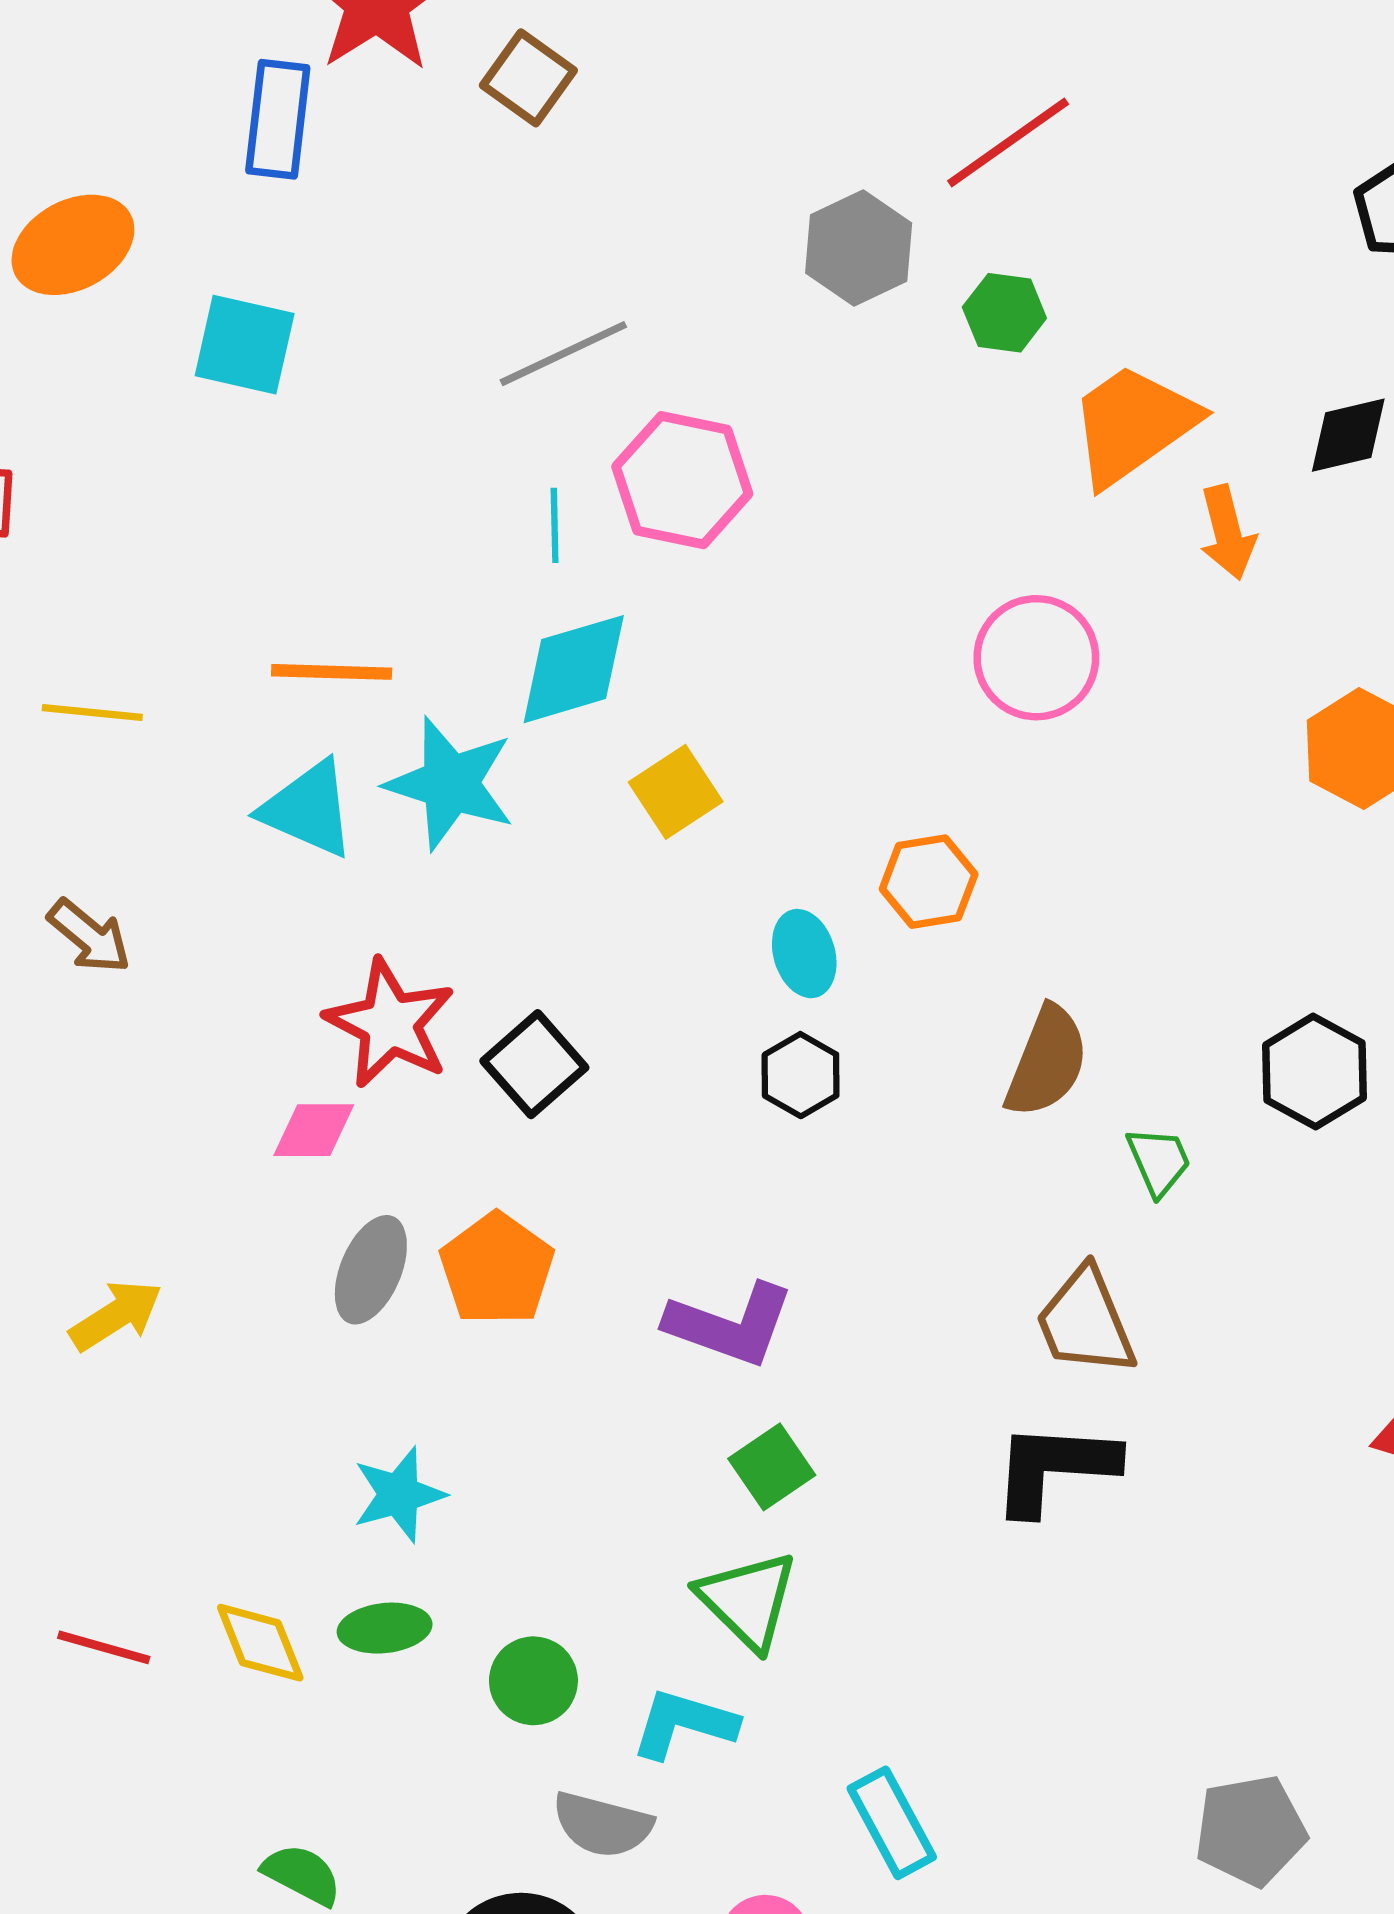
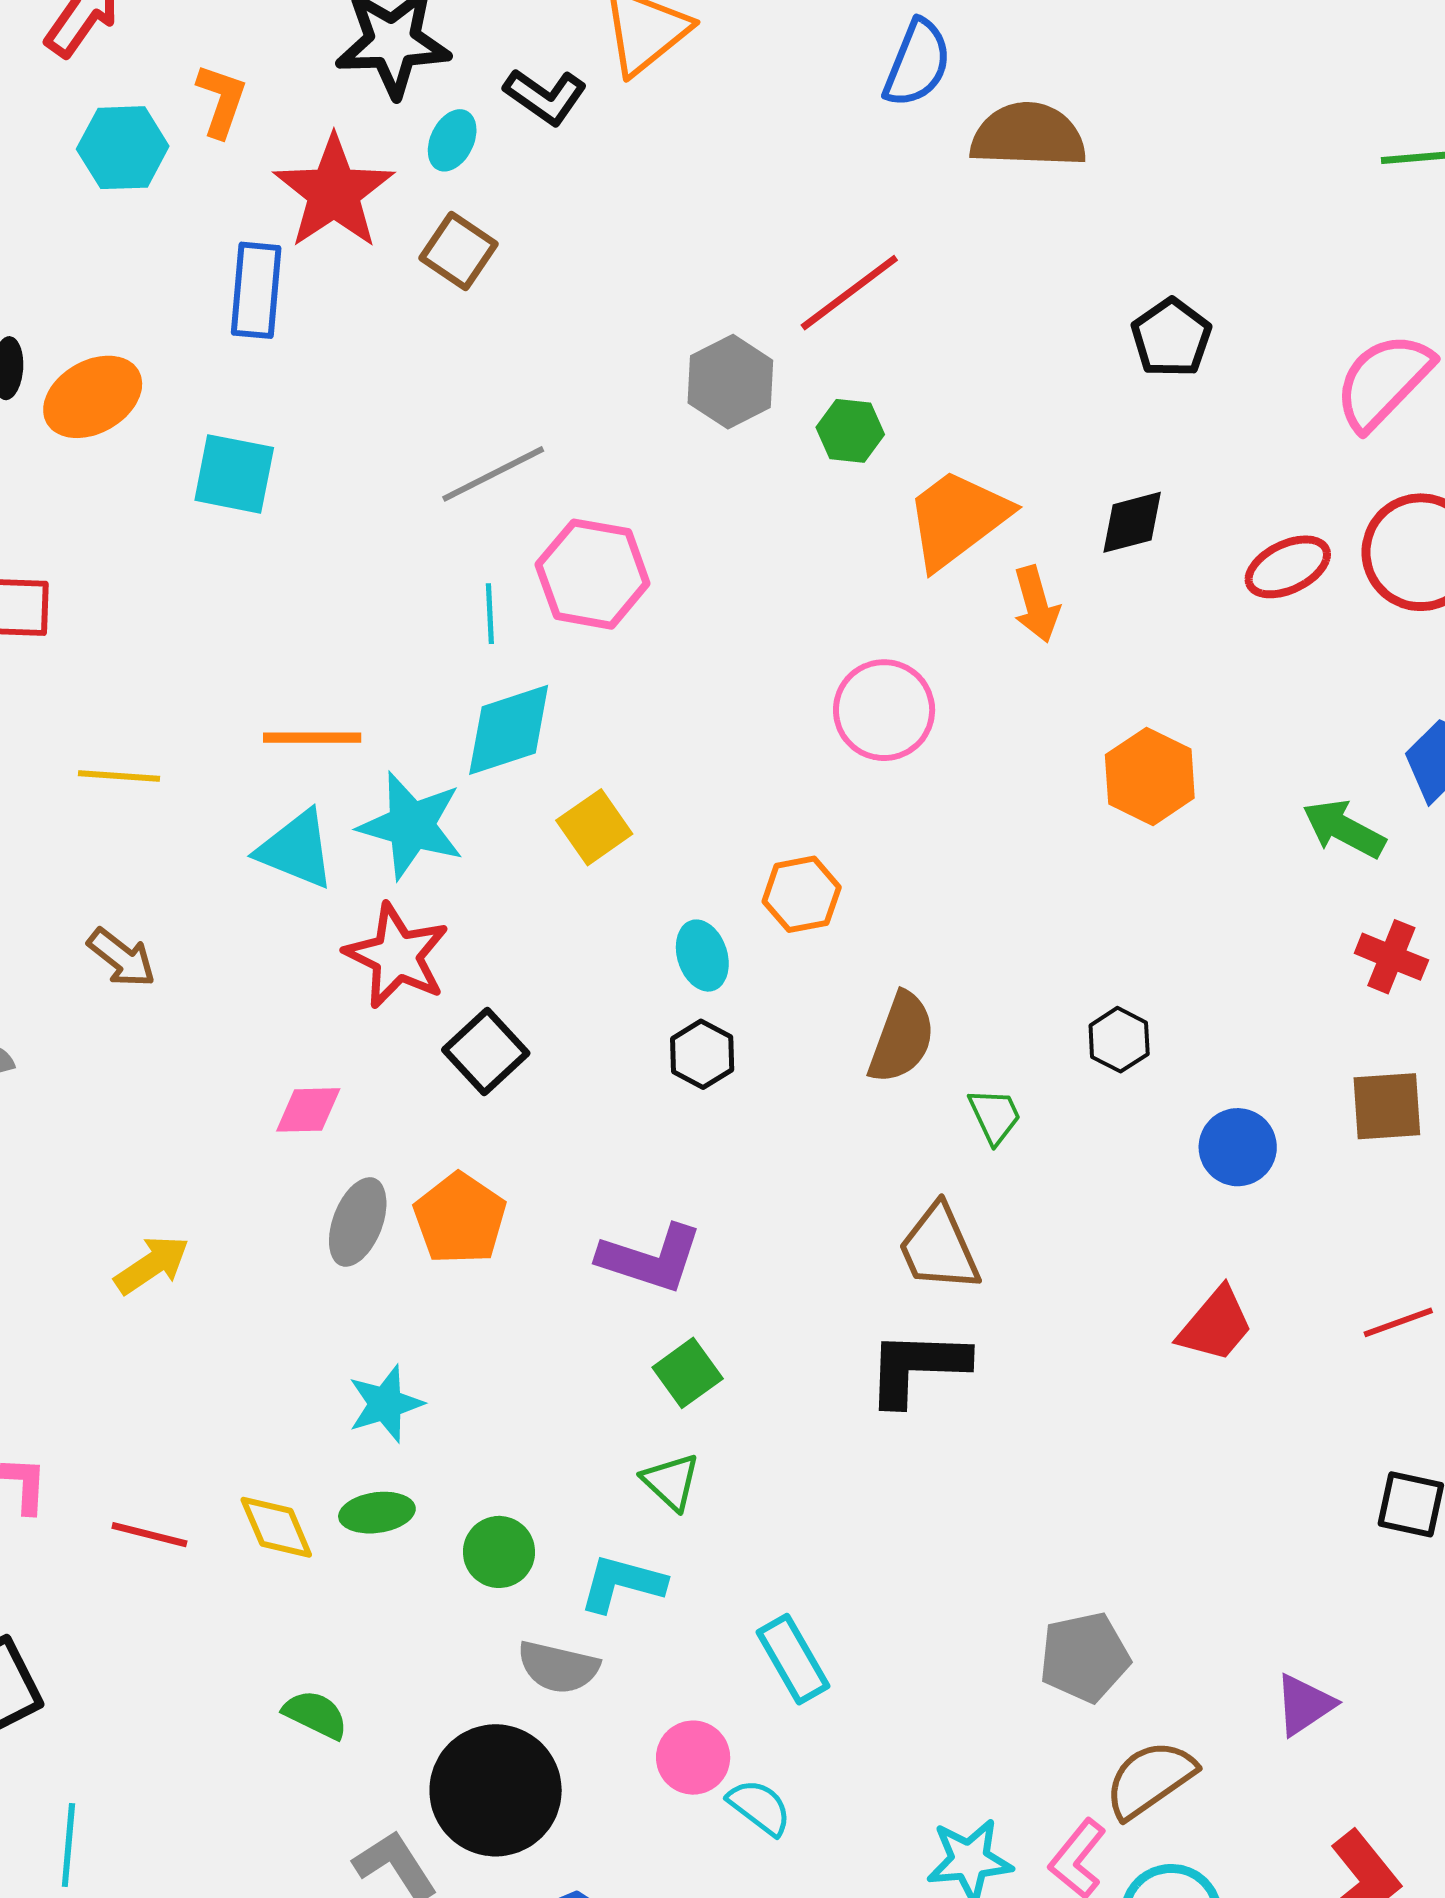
red star: (390, 1023) -> (397, 956), moved
black hexagon: (1314, 1071) -> (1119, 1040), size x0.7
green triangle: (748, 1600) -> (671, 1482), size x0.7

